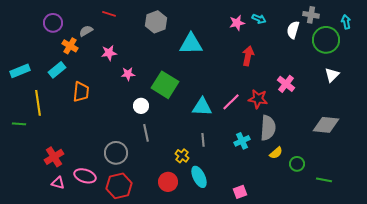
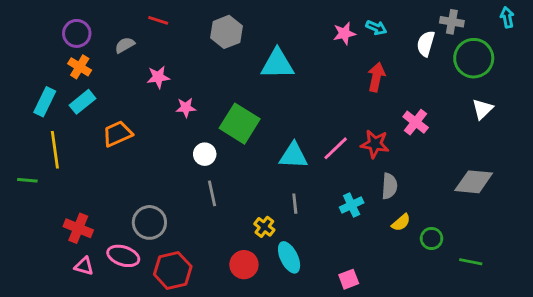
cyan arrow: (346, 22) -> (507, 17), moved
orange cross: (70, 46) -> (80, 67), moved
red arrow: (248, 56) -> (376, 77), moved
cyan rectangle: (20, 71) -> (45, 102), moved, turned -42
orange trapezoid: (81, 92) -> (117, 134), turned -120
gray semicircle: (268, 128) -> (389, 186), size x0.7
gray circle: (116, 153) -> (149, 222), moved
red cross: (54, 157) -> (78, 228), turned -36

